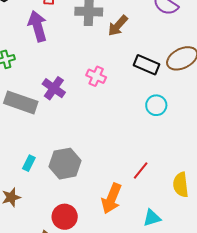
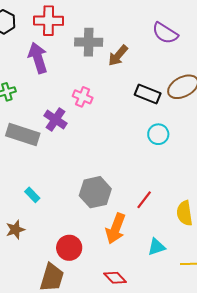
pink cross: (96, 76) -> (83, 97), moved
cyan rectangle: (29, 163) -> (32, 195), turned -70
gray hexagon: (65, 164) -> (95, 192), moved

